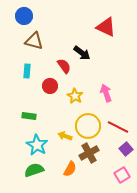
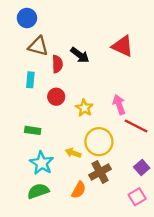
red triangle: (106, 27) -> (123, 46), moved
black arrow: (82, 53) -> (80, 55), moved
red semicircle: (64, 66) -> (57, 64), moved, turned 35
red line: (118, 127) -> (136, 126), moved

